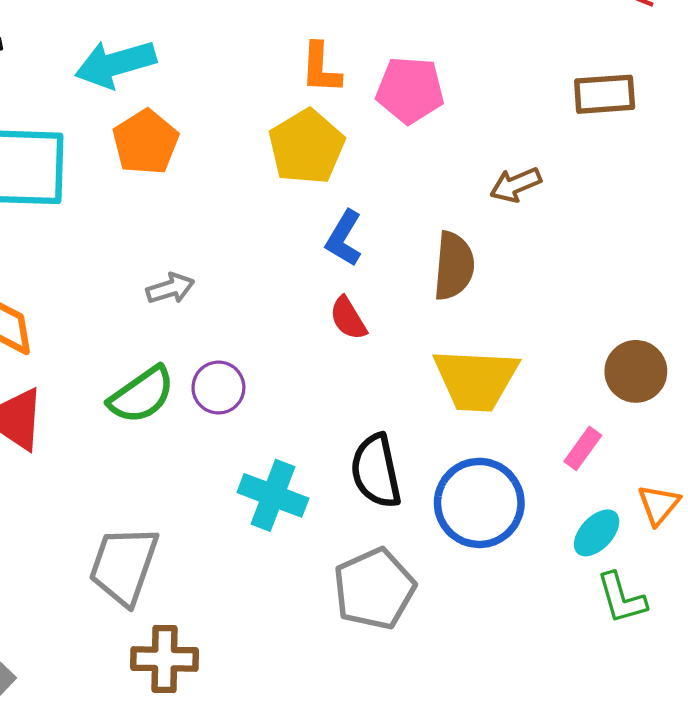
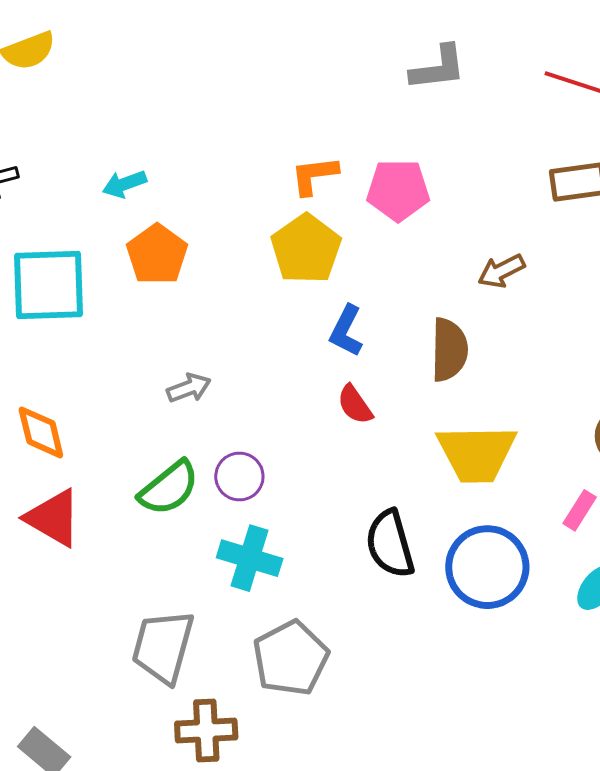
cyan arrow: (115, 64) -> (124, 184), size x0.6
orange L-shape: (321, 68) -> (314, 175), turned 84
cyan cross: (273, 495) -> (250, 558), moved
gray pentagon: (374, 589) -> (291, 658), moved

